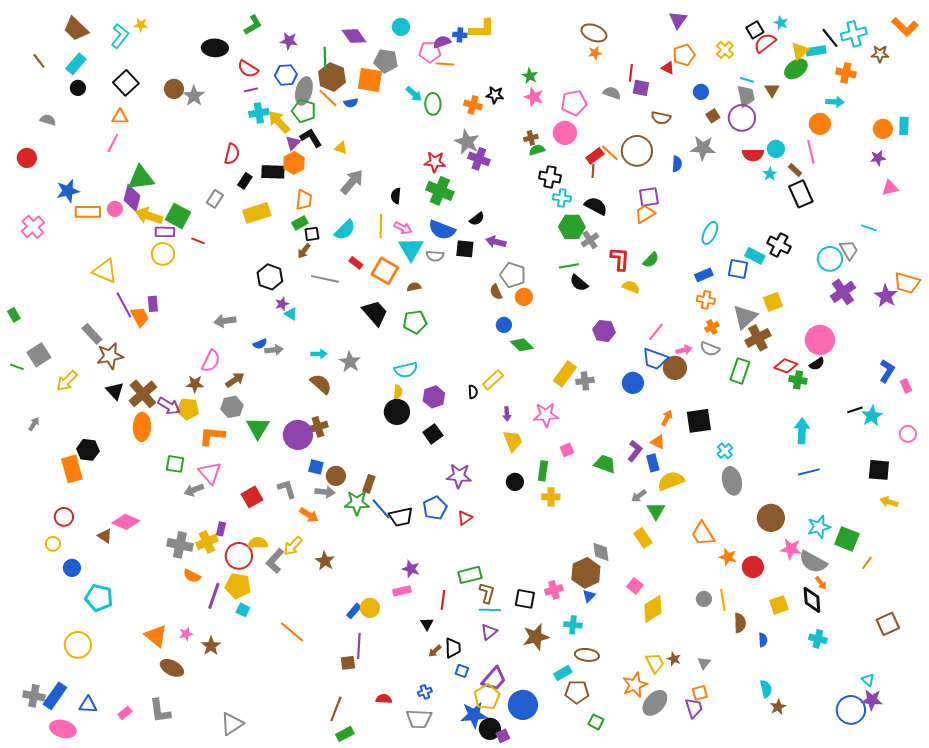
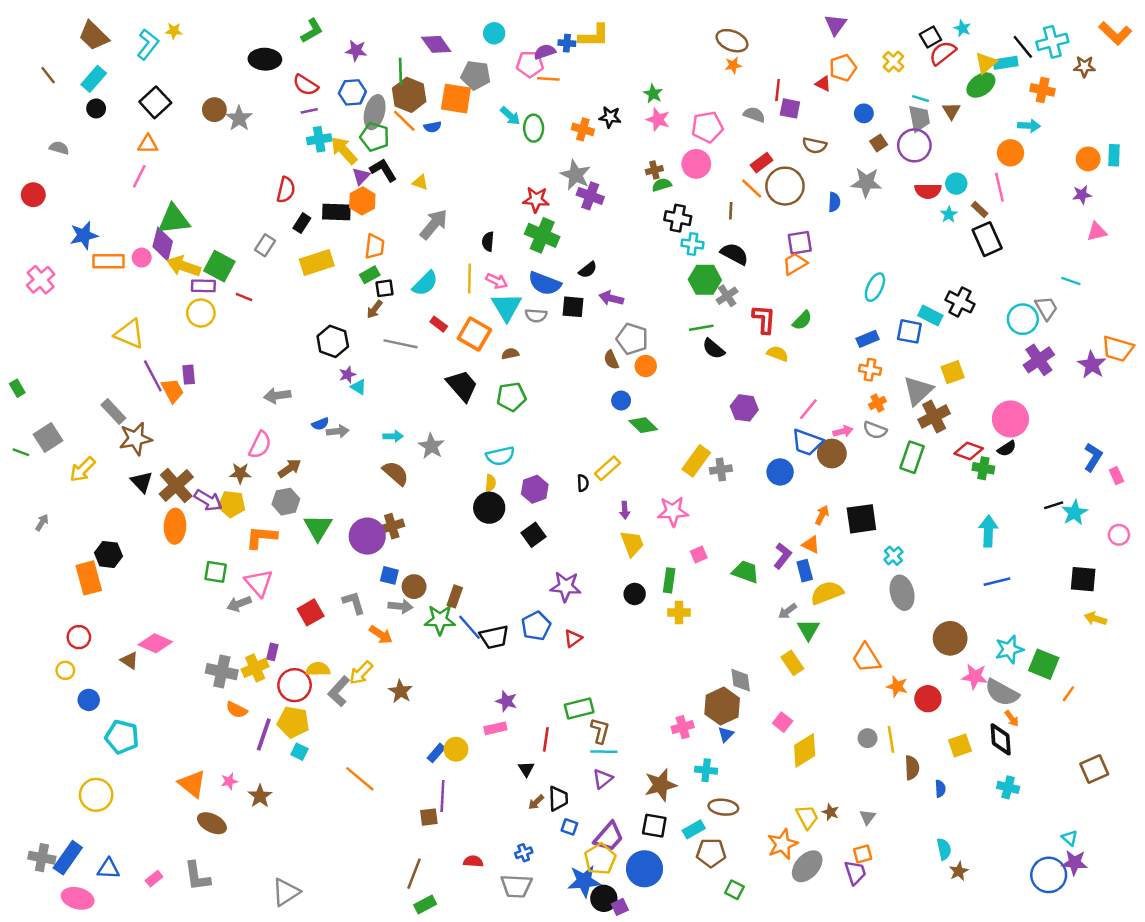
red rectangle: (595, 156) -> (762, 163), moved
black square: (525, 599) -> (654, 826), moved

